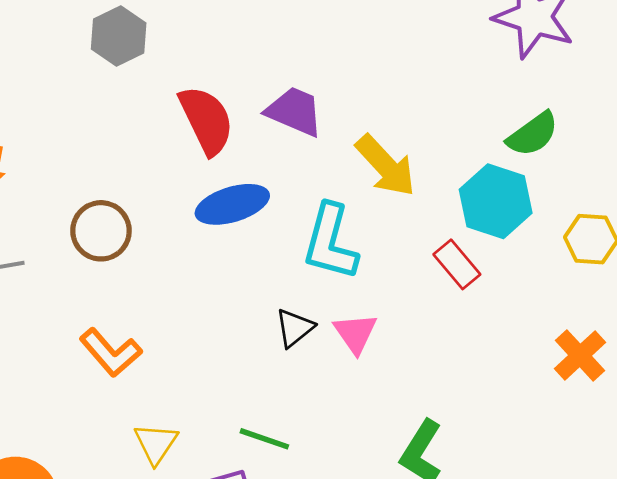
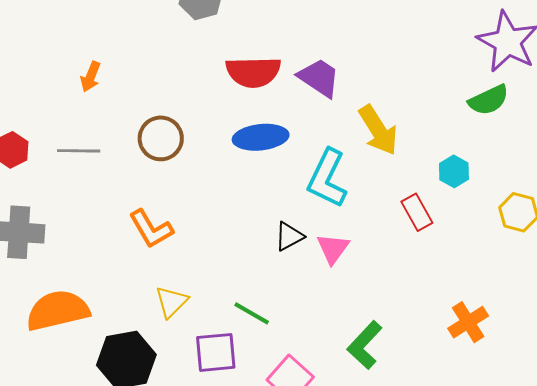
red semicircle: (206, 120) -> (253, 72), turned 104
green semicircle: (533, 134) -> (489, 100), moved
cyan hexagon: (496, 201) -> (454, 171), size x0.6
orange cross: (580, 355) -> (468, 322), moved

